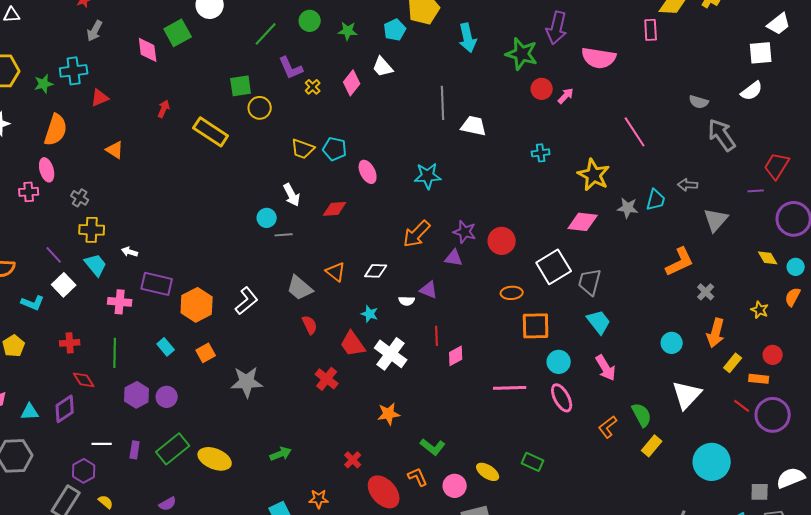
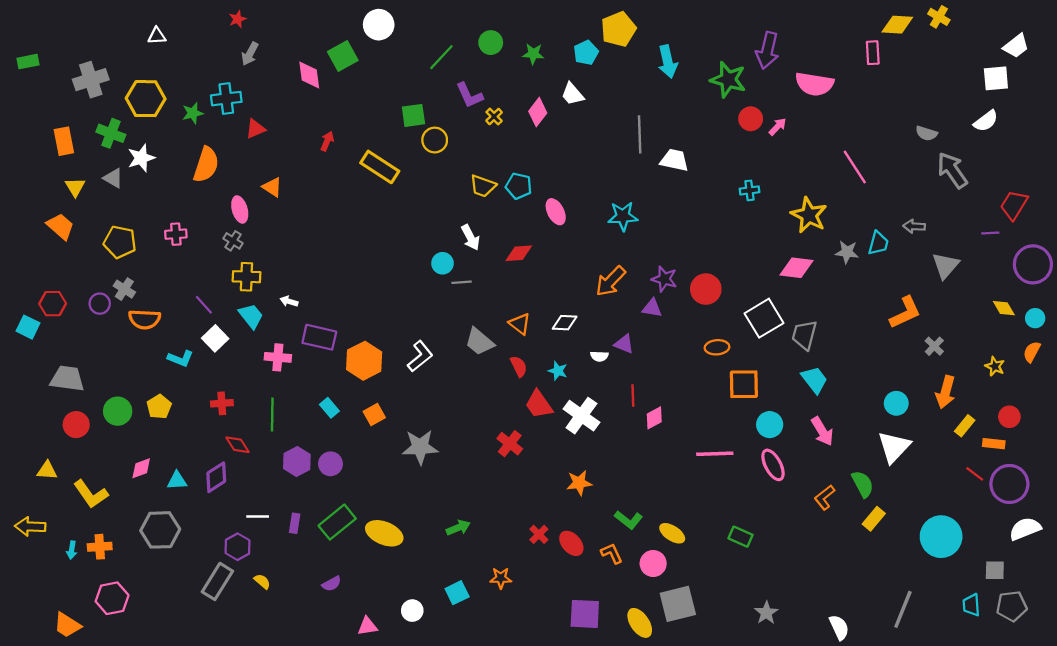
pink ellipse: (47, 170) -> (240, 209), moved
red semicircle: (310, 325) -> (519, 366), moved
white triangle: (687, 395) -> (894, 447), moved
yellow ellipse: (488, 472) -> (672, 533), moved
white semicircle: (791, 478) -> (1025, 529), moved
red ellipse: (384, 492) -> (571, 543), moved, size x0.7

